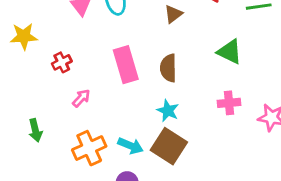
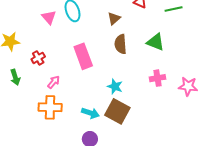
brown semicircle: (168, 68) -> (121, 44), moved
green arrow: (35, 130) -> (15, 77), moved
orange cross: (89, 148) -> (50, 107), moved, turned 30

